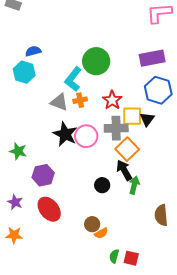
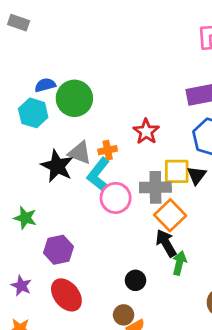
green circle: (96, 61) -> (74, 98), moved
cyan L-shape: (73, 79) -> (98, 174), moved
red star: (112, 100) -> (146, 132), moved
black star: (65, 134) -> (57, 166), moved
black circle: (102, 185) -> (136, 280), moved

